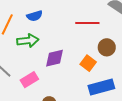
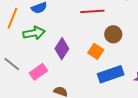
purple diamond: (55, 58) -> (62, 49), turned -40

